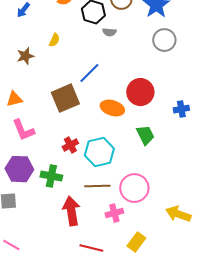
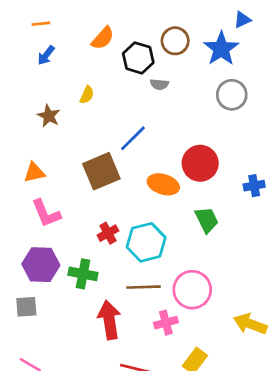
brown star: (25, 56) -> (49, 116), turned -30

